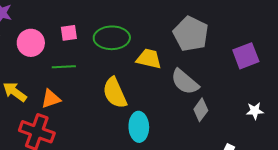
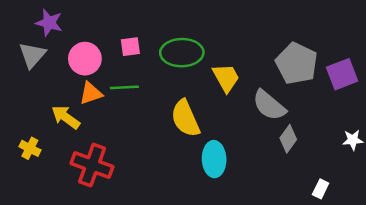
gray pentagon: (191, 34) -> (297, 63), moved
yellow trapezoid: (149, 59) -> (226, 78), turned 48
orange triangle: (51, 99) -> (91, 93), moved

